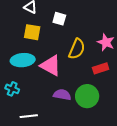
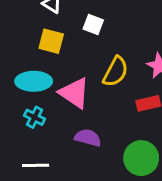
cyan cross: (12, 89) -> (34, 117), moved
green circle: (87, 96) -> (141, 158), moved

